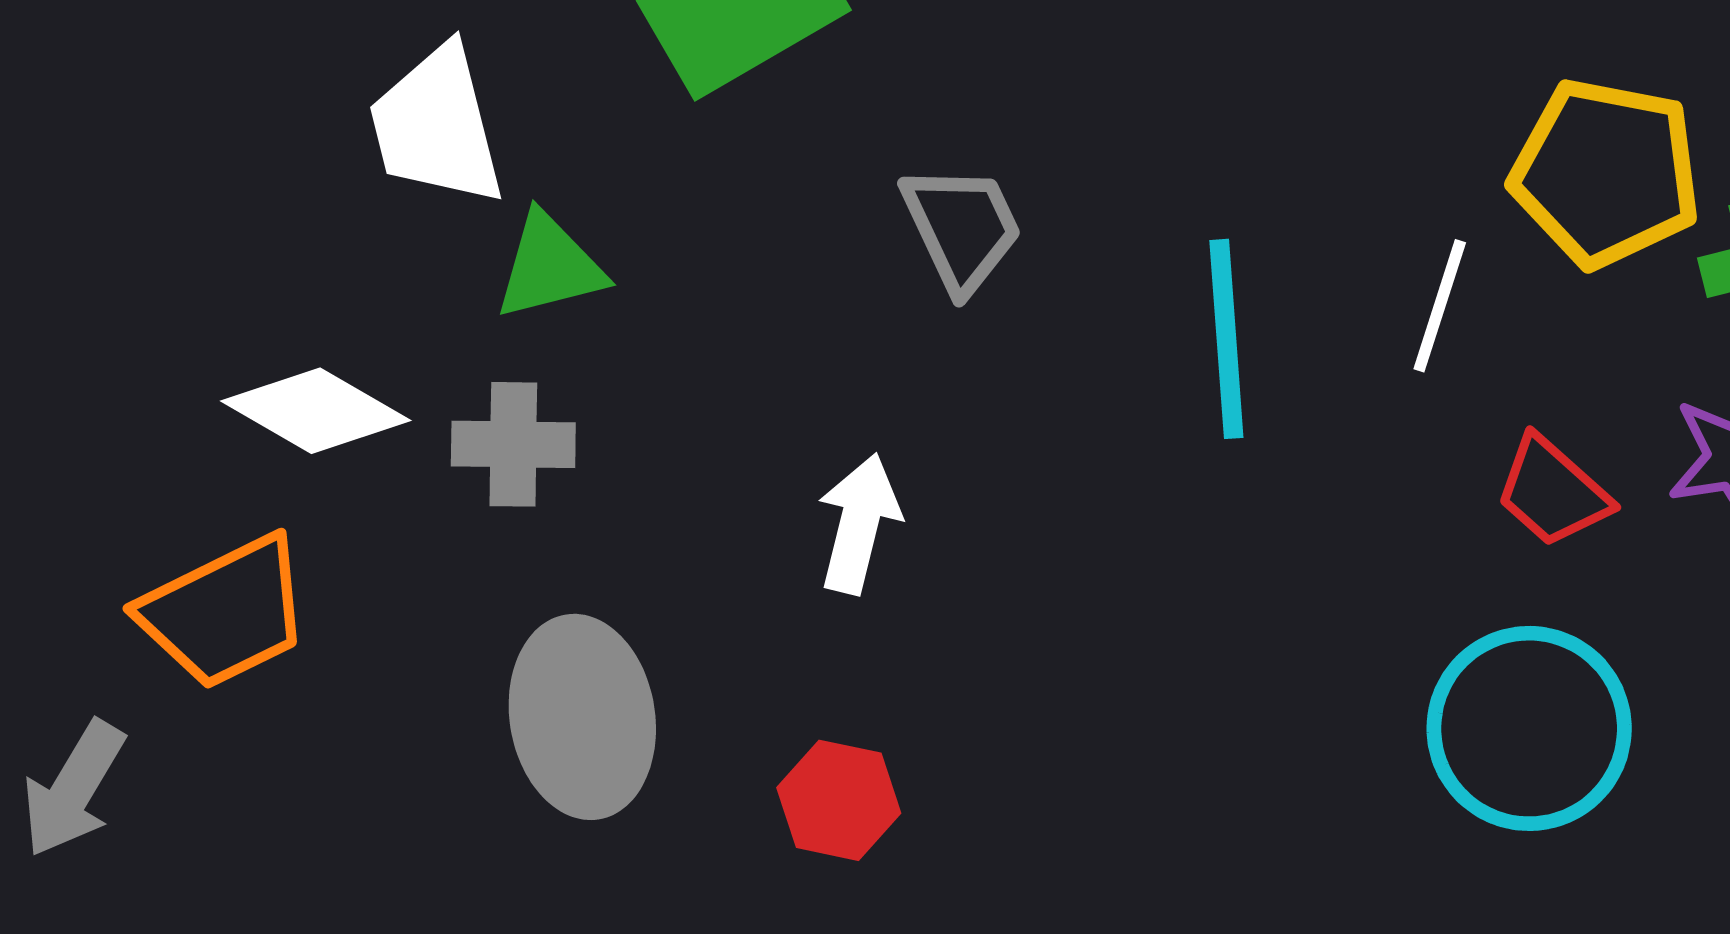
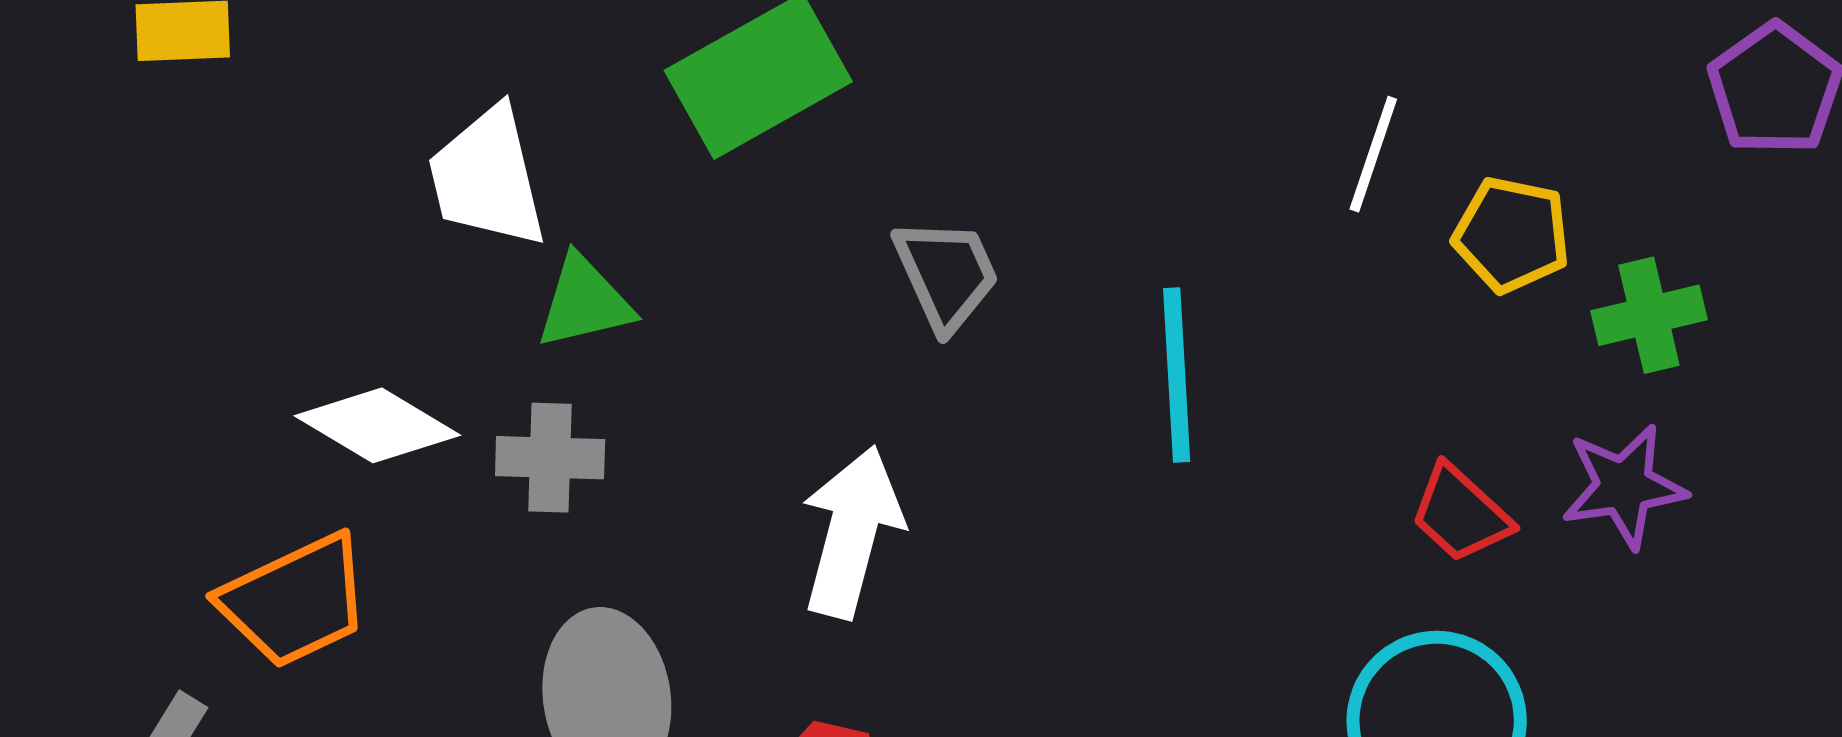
yellow pentagon: (1606, 173) -> (1512, 235), size x0.7
white line: (1440, 306) -> (1373, 154), moved
white arrow: (859, 524) -> (852, 532), size x1.4

